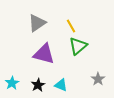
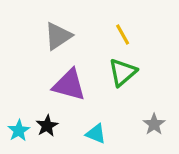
yellow line: (71, 26) -> (123, 34), moved
black star: (38, 85) -> (47, 126), moved

